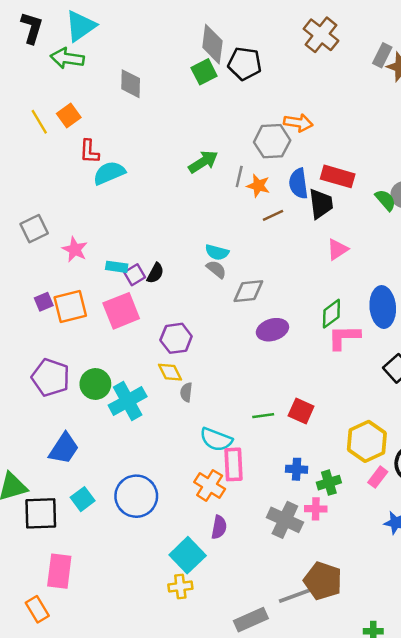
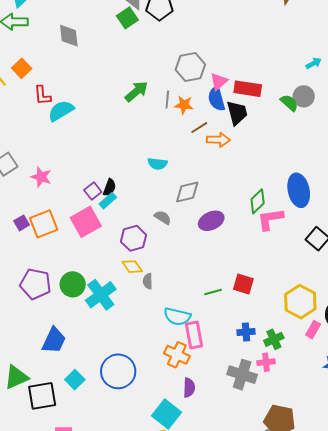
orange arrow: (298, 123) -> (218, 140), moved
pink triangle: (337, 249) -> (219, 81), moved
cyan rectangle: (117, 267) -> (108, 201), moved, turned -42
gray semicircle: (216, 269) -> (163, 217), moved

